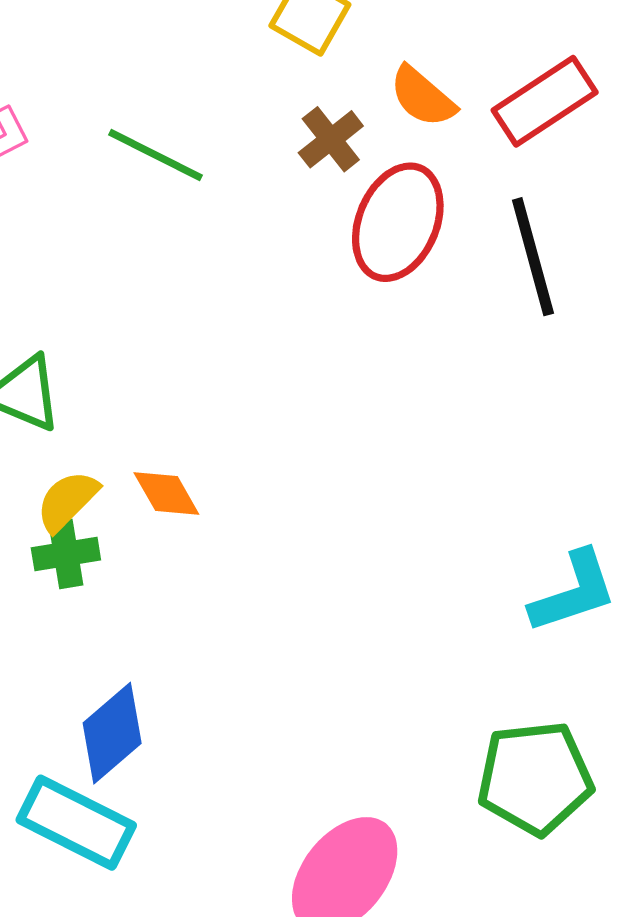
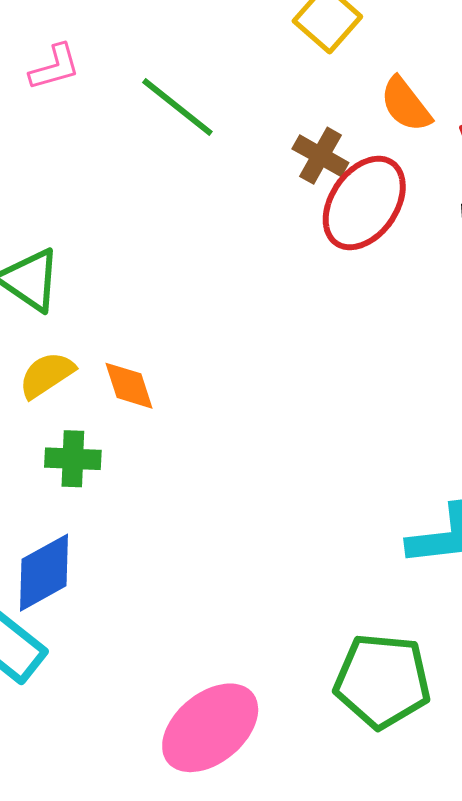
brown cross: (331, 139) -> (320, 156), moved, turned -34
green cross: (66, 554) -> (73, 459), moved

